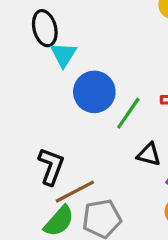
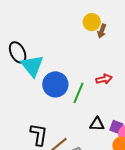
cyan triangle: (64, 55) -> (32, 66), size x1.4
black triangle: (149, 154) -> (97, 124), moved

